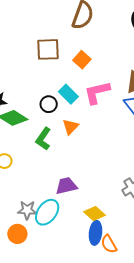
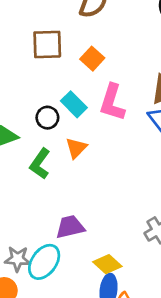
pink L-shape: (97, 92) -> (112, 102), turned -60

